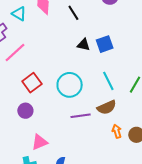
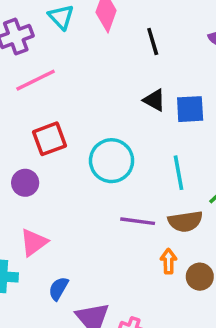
brown semicircle: (107, 107) -> (185, 221), moved
purple line: (81, 116) -> (138, 221), moved
pink triangle: (40, 142) -> (34, 242), turned -30

